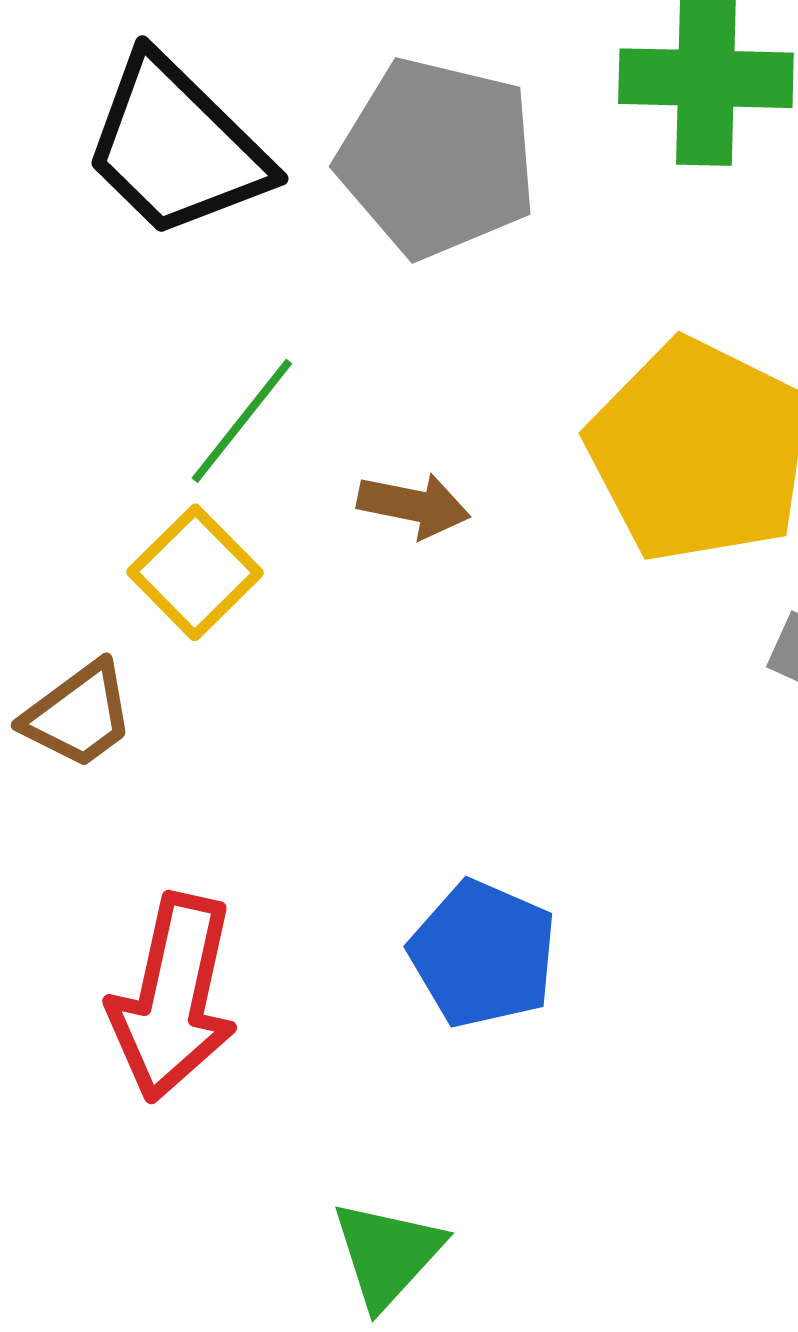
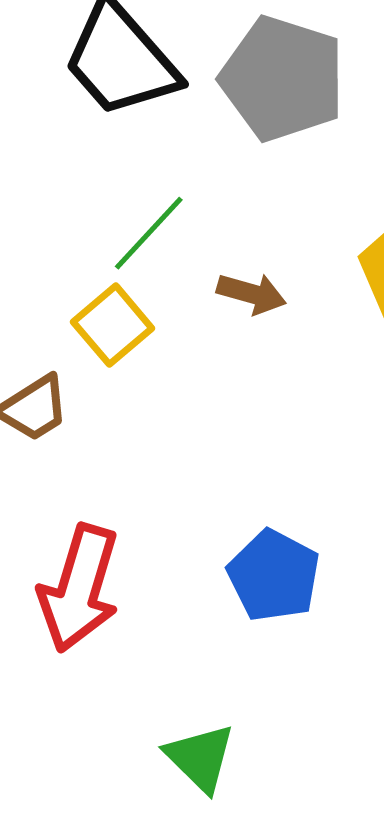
green triangle: (387, 1254) -> (200, 758), turned -32

